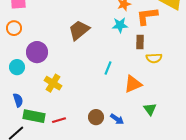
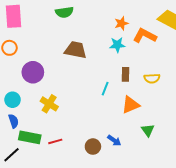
orange L-shape: (147, 16) -> (145, 36), turned 35
brown trapezoid: (79, 30) -> (76, 50), turned 50
brown rectangle: (140, 42) -> (125, 74), moved
cyan circle: (17, 67) -> (13, 100), moved
brown circle: (96, 117) -> (93, 147), moved

